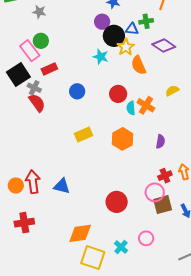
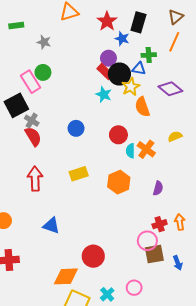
green cross: (146, 21) -> (149, 55), moved
red rectangle: (49, 69) -> (105, 71), moved, turned 63
red arrow: (33, 182) -> (35, 179), moved
red circle: (117, 202) -> (93, 256), moved

